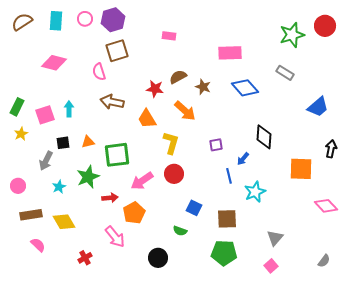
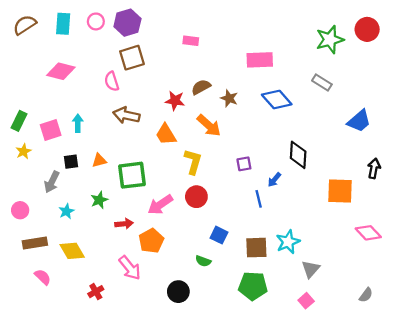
green star: (88, 177) -> (99, 200), size x0.7
cyan star: (255, 192) -> (288, 242), moved

